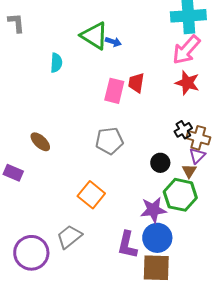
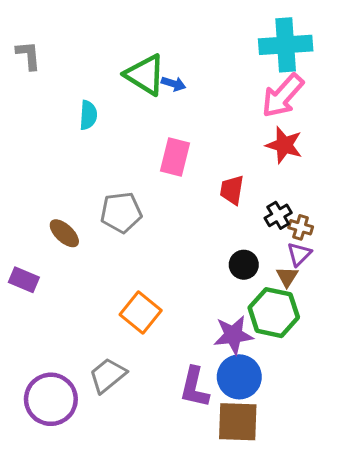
red trapezoid: (136, 83) -> (232, 190), moved
brown cross: (198, 138) -> (301, 227), size x0.7
gray pentagon: (109, 141) -> (121, 212), moved

